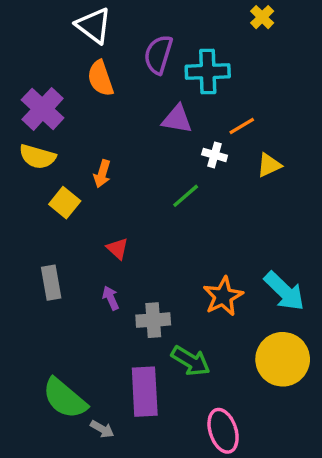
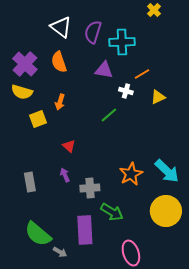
white triangle: (94, 26) -> (61, 27), moved
orange semicircle: (100, 78) -> (59, 62), moved
yellow square: (65, 203) -> (38, 119), turned 30
gray rectangle: (51, 283) -> (30, 182), moved

